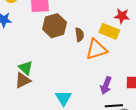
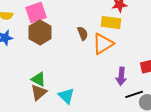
brown hexagon: (55, 26) -> (40, 32), moved
cyan triangle: (63, 98) -> (66, 96), moved

